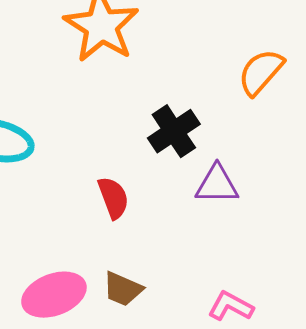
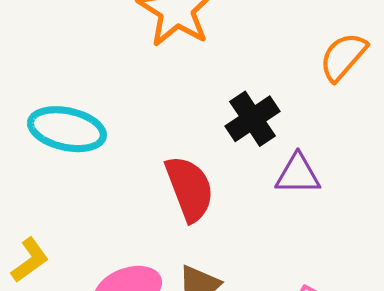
red semicircle: (113, 198) -> (190, 189), size x1.5

